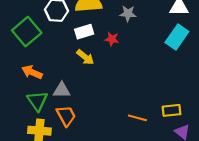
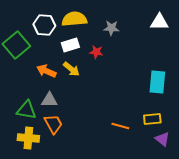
cyan rectangle: (177, 37) -> (157, 82), moved, turned -30
orange arrow: (32, 72) -> (46, 71), moved
green triangle: (37, 101) -> (26, 110), turned -45

